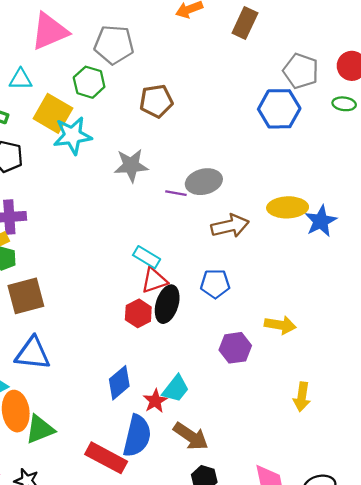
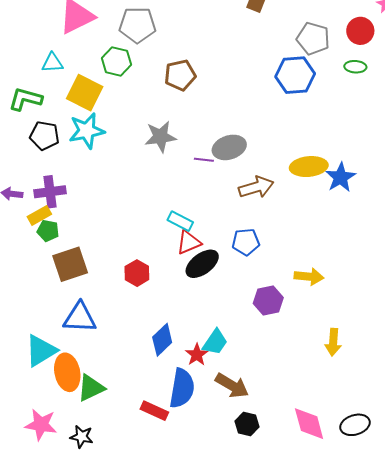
cyan star: (73, 136) -> (87, 131), moved
black ellipse: (167, 304) -> (202, 264), turned 40
red hexagon: (138, 313) -> (137, 273), moved
red rectangle: (106, 458) -> (154, 411), size x0.7

